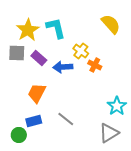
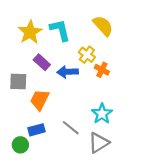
yellow semicircle: (111, 24) -> (103, 26), moved
gray square: (17, 53) -> (18, 82), moved
cyan star: (117, 106) -> (102, 114), moved
gray triangle: (109, 133) -> (99, 143), moved

